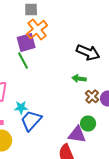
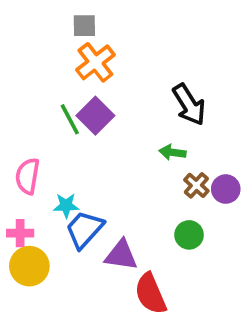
purple square: (26, 42) -> (95, 116), moved, turned -30
black arrow: (88, 52) -> (189, 105), turned 35
purple triangle: (77, 134) -> (121, 255), moved

